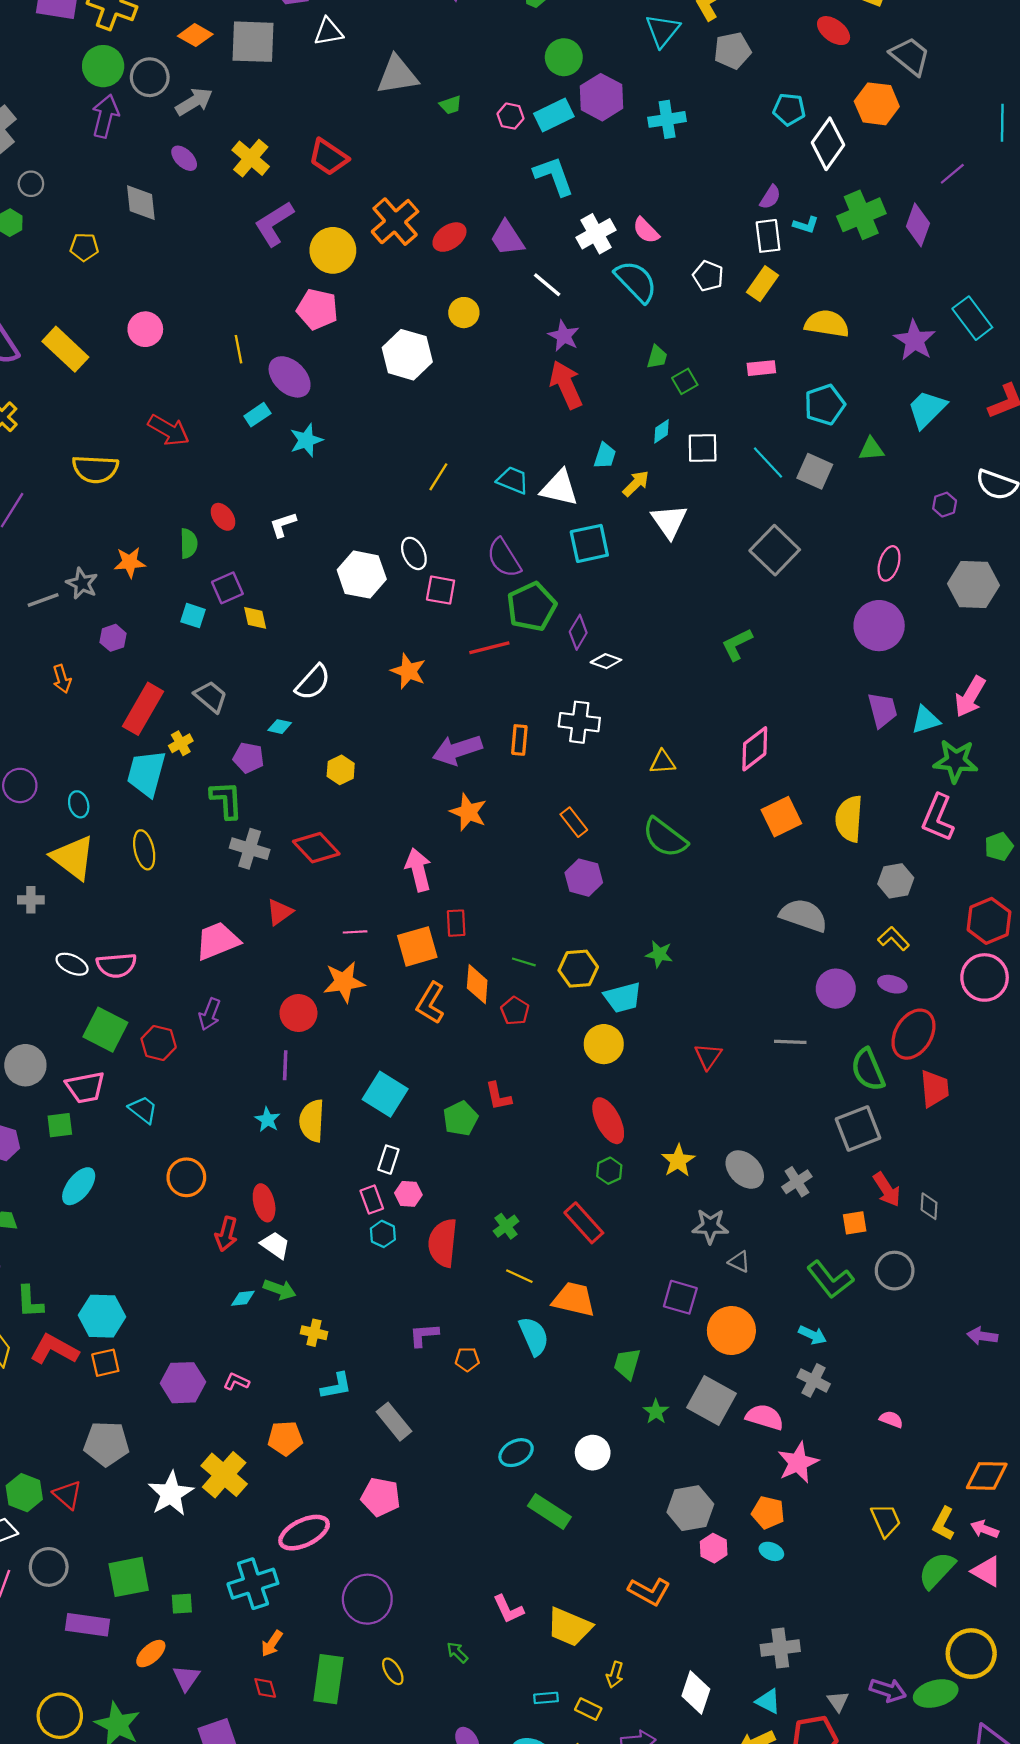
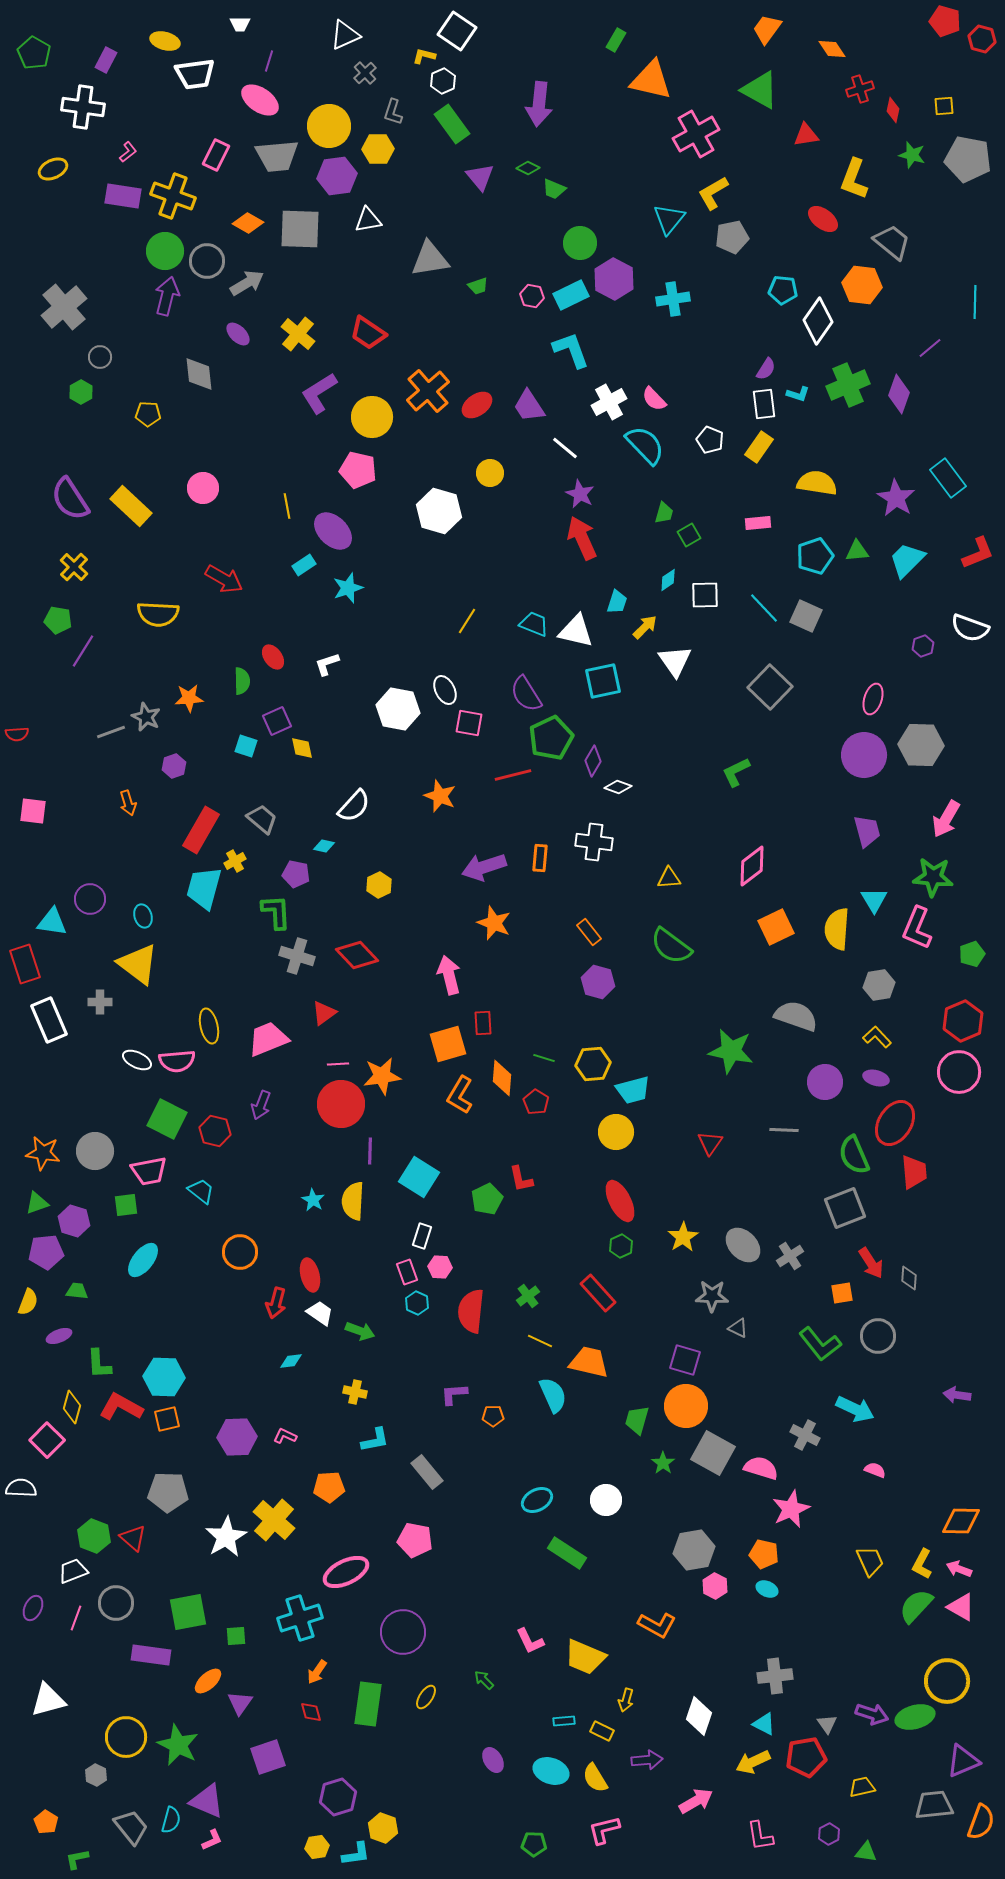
green triangle: (871, 449) -> (857, 551), moved
gray hexagon: (973, 585) -> (921, 745), moved
cyan triangle: (926, 720) -> (874, 900), moved, turned -44
yellow ellipse: (144, 850) -> (209, 1026), moved
pink line: (355, 932) -> (338, 1064), moved
green star: (659, 954) -> (731, 1051), moved, size x1.8
red circle: (298, 1013) -> (341, 1104), size x1.4
purple line: (285, 1065) -> (370, 1151), moved
green arrow: (280, 1289) -> (360, 1331), moved
orange circle: (731, 1331) -> (686, 1406), moved
cyan arrow: (812, 1335) -> (855, 1409), moved, size x1.5
yellow ellipse: (393, 1671) -> (426, 1697), turned 65

